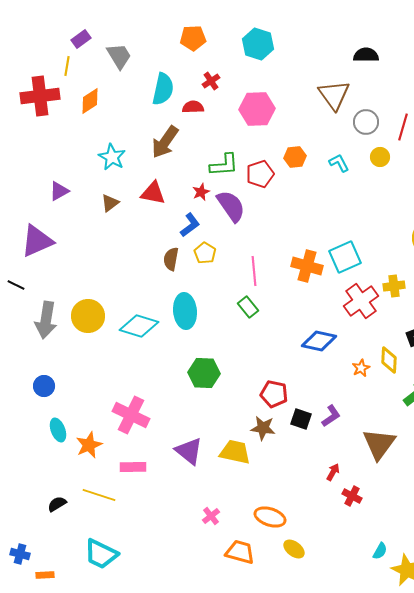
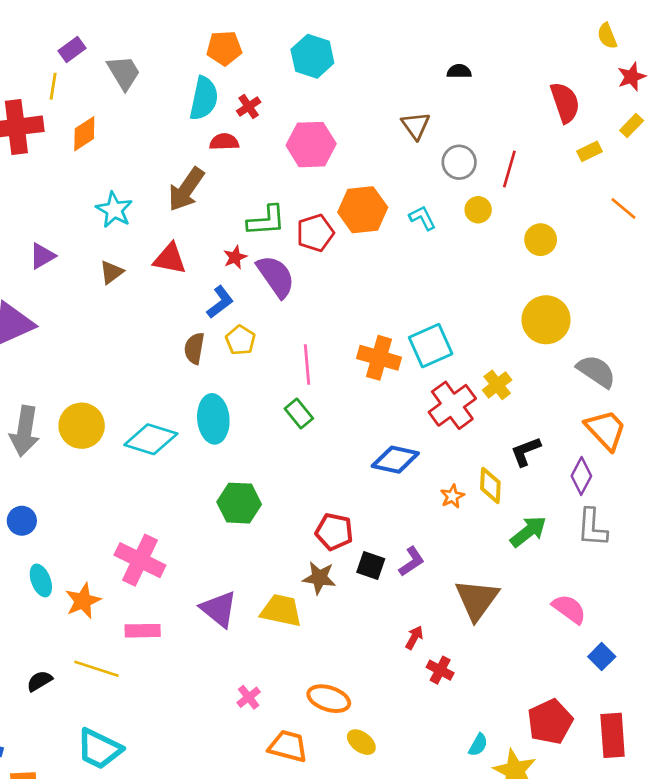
black semicircle: (366, 55) -> (459, 71), size x0.7
cyan semicircle: (163, 89) -> (204, 98), moved
brown triangle: (334, 95) -> (416, 126), size x0.7
orange hexagon: (295, 157) -> (363, 210), size x1.6
yellow cross: (394, 286) -> (497, 385), turned -30

